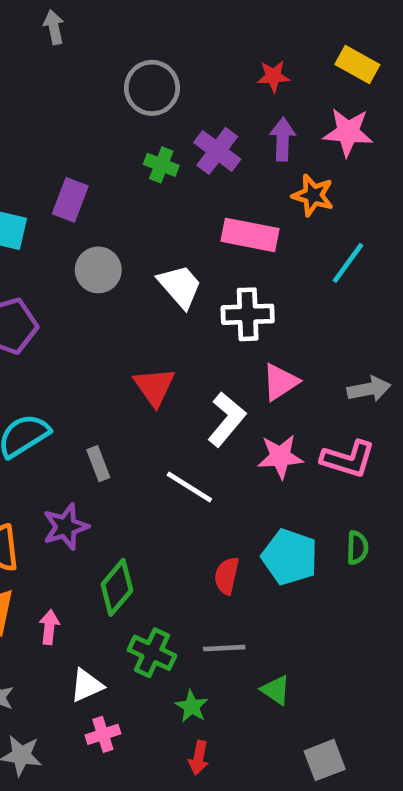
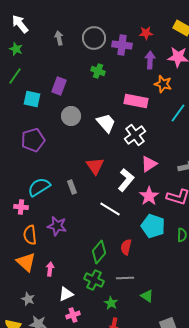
gray arrow: (54, 27) -> (59, 38), moved
purple cross: (217, 151) -> (122, 45), moved, turned -30
white cross: (248, 314) -> (135, 135), turned -35
pink star: (280, 457) -> (149, 196), turned -30
gray rectangle: (98, 464) -> (72, 187), moved
purple star: (66, 527) -> (57, 226), turned 30
cyan pentagon: (290, 557) -> (153, 226), moved
green diamond: (117, 587) -> (99, 252), moved

